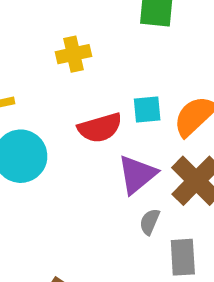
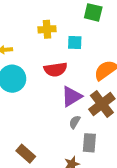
cyan square: (147, 110) -> (75, 42), moved

